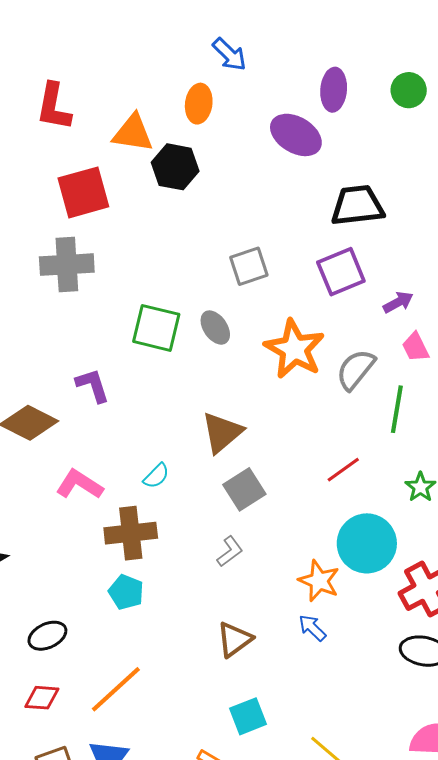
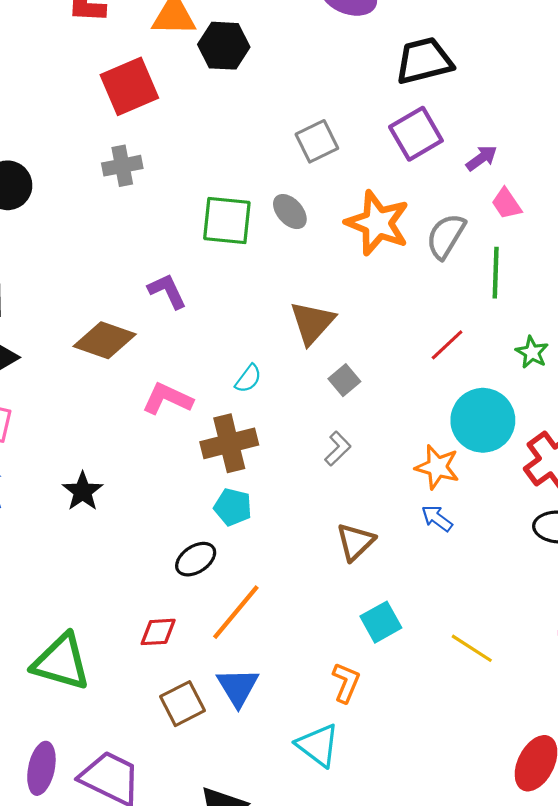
gray cross: (67, 265) -> (122, 166), size x0.7
gray square: (244, 489) -> (344, 380), size x0.7
black ellipse: (47, 636) -> (196, 559), moved

